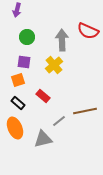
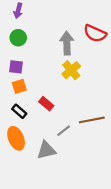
green circle: (27, 37) -> (18, 38), moved
purple square: (24, 62) -> (16, 67), moved
yellow cross: (54, 65) -> (71, 70), moved

